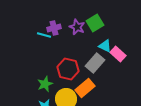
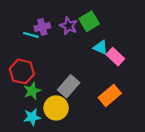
gray rectangle: (95, 63) -> (69, 86), moved
red hexagon: (68, 69) -> (22, 71), moved
orange rectangle: (85, 88) -> (110, 95), moved

